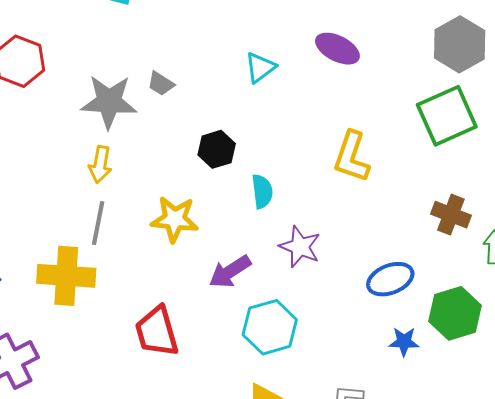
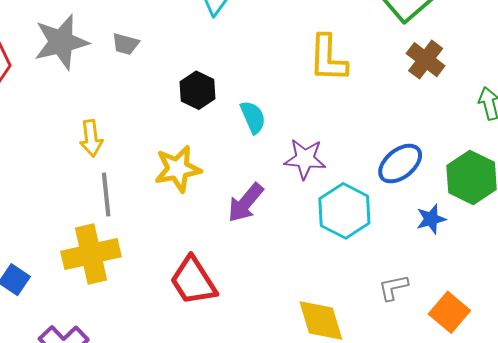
gray star: (109, 102) -> (61, 42), moved
brown cross: (451, 215) -> (426, 60), moved, turned 33
cyan hexagon: (270, 327) -> (344, 211), moved

